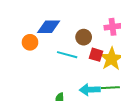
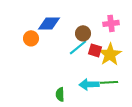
cyan line: (67, 55) -> (78, 47), moved, turned -54

